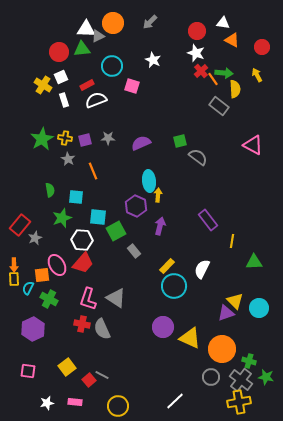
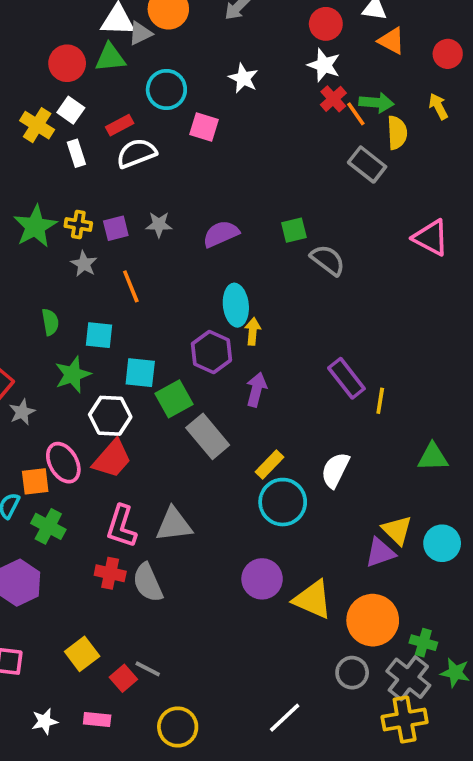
white square: (61, 77) -> (71, 110), turned -32
yellow line: (232, 241) -> (380, 401), moved
gray rectangle: (134, 251) -> (208, 436), size x1.6
gray triangle: (116, 298) -> (174, 524), turned -40

